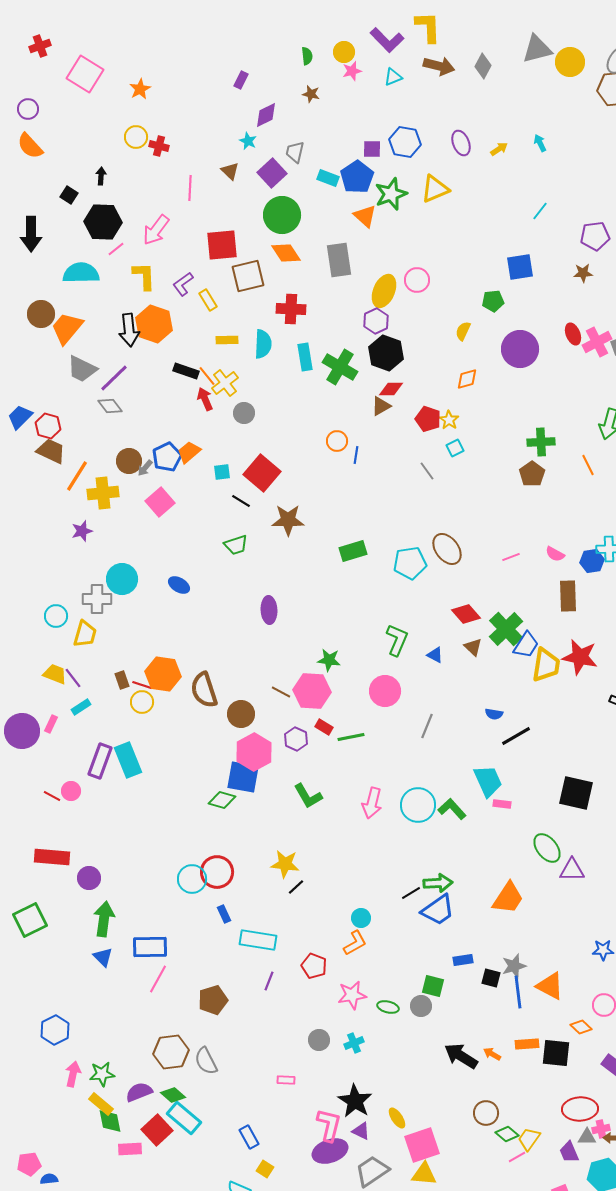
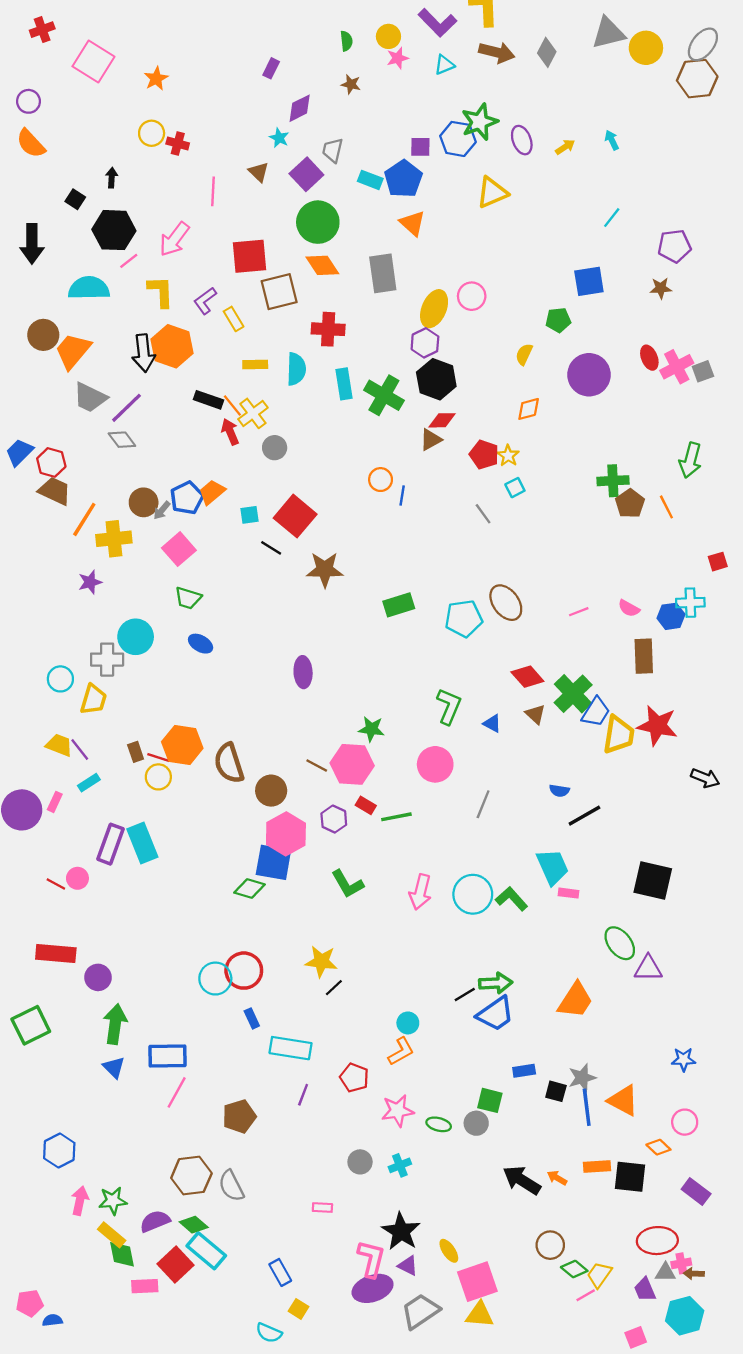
green star: (391, 194) -> (480, 122), moved
brown pentagon: (532, 474) -> (630, 503), moved
green trapezoid: (236, 545) -> (188, 598), moved, turned 35

